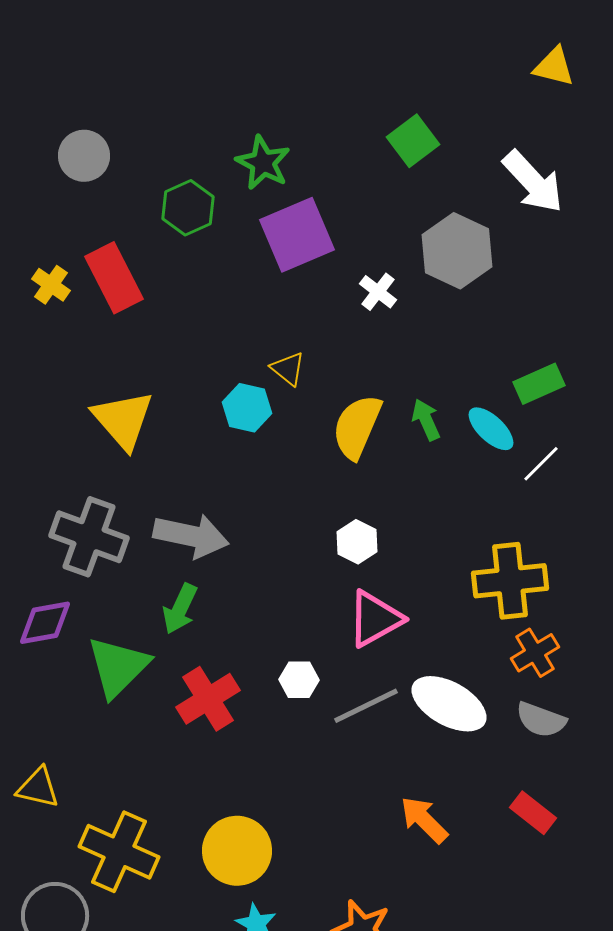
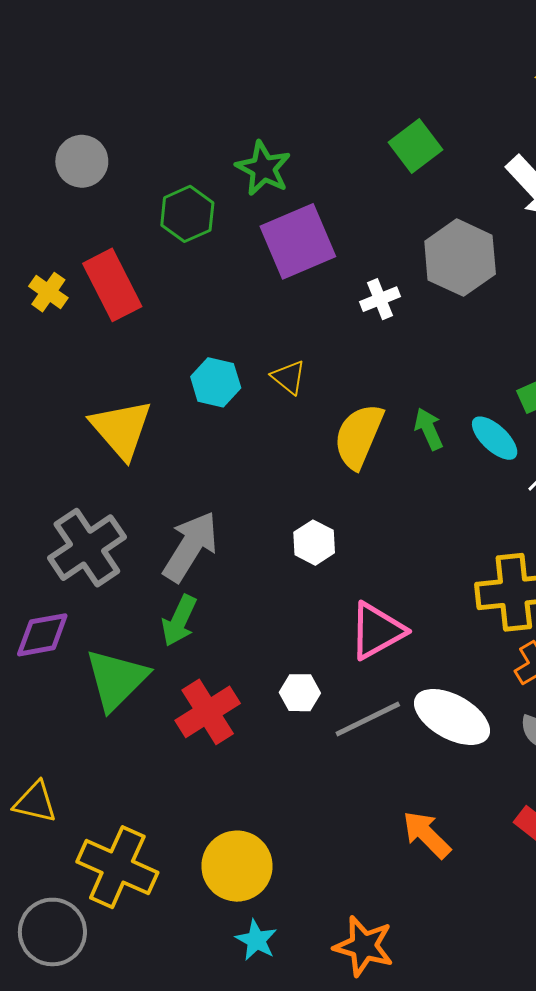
white cross: (378, 292) -> (380, 299), turned 30
cyan hexagon: (247, 408) -> (216, 382), moved
gray arrow: (191, 536) -> (190, 547), turned -70
gray cross: (89, 537) -> (87, 548), turned 36
white hexagon: (357, 542) -> (314, 543), moved

